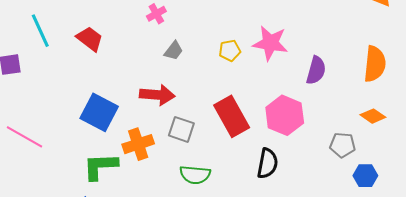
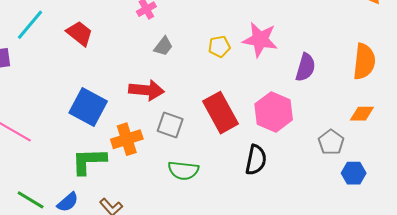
cyan line: (40, 31) -> (30, 25), turned 64
orange diamond: (373, 116) -> (362, 114), turned -35
gray pentagon: (343, 145) -> (331, 142), turned 30

